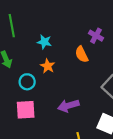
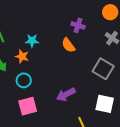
orange star: (48, 66) -> (22, 56), moved

